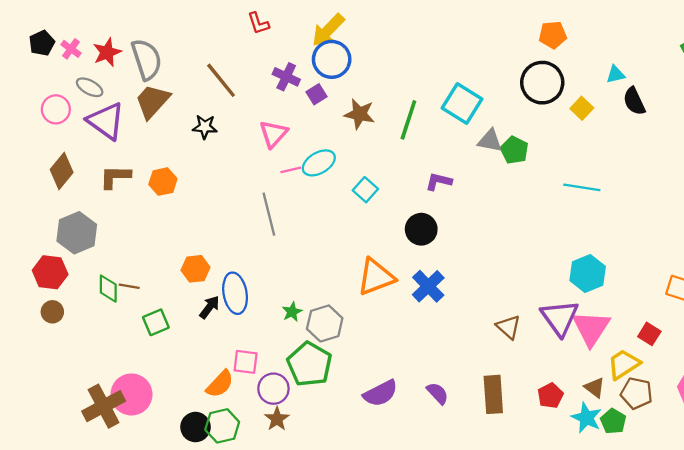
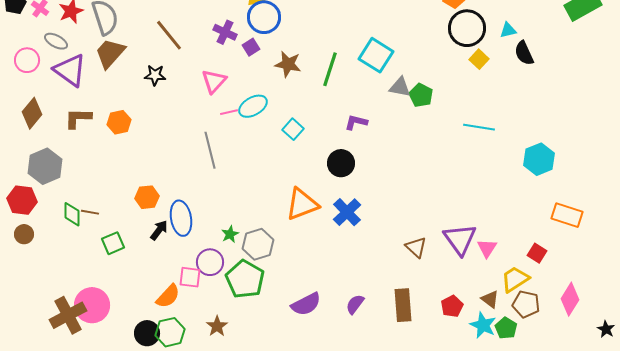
black circle: (542, 83) -> (467, 28), moved
cyan hexagon: (588, 273) -> (539, 159), moved
pink triangle: (591, 328) -> (487, 248), size x0.6
purple circle: (273, 389) -> (210, 262), moved
purple semicircle: (438, 393) -> (355, 304), turned -100

